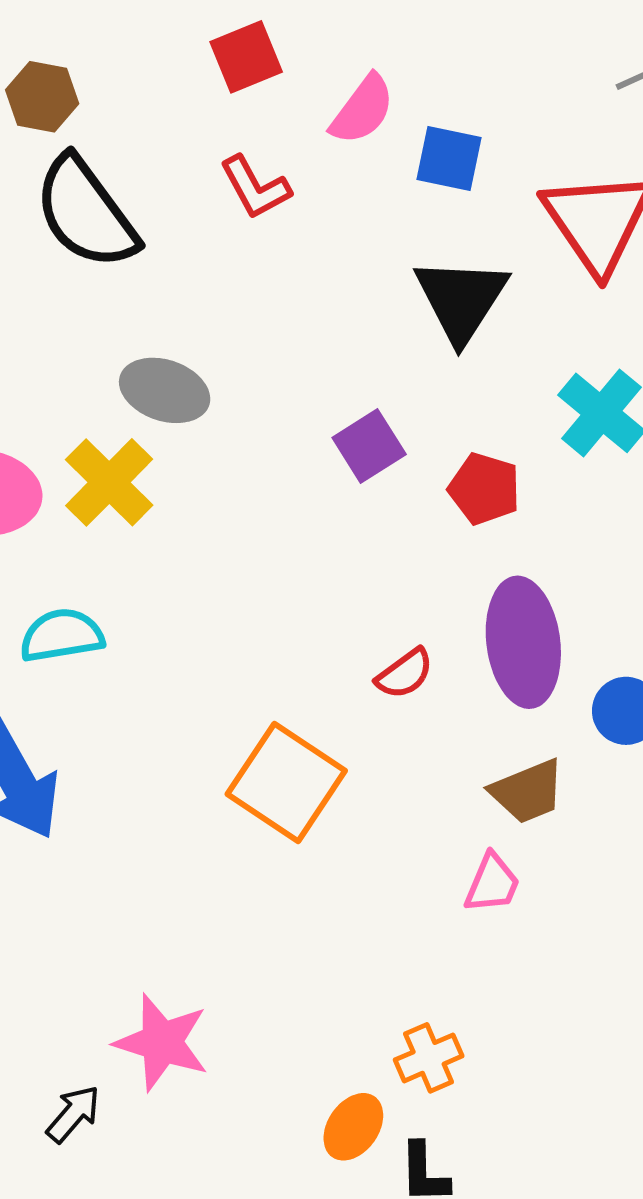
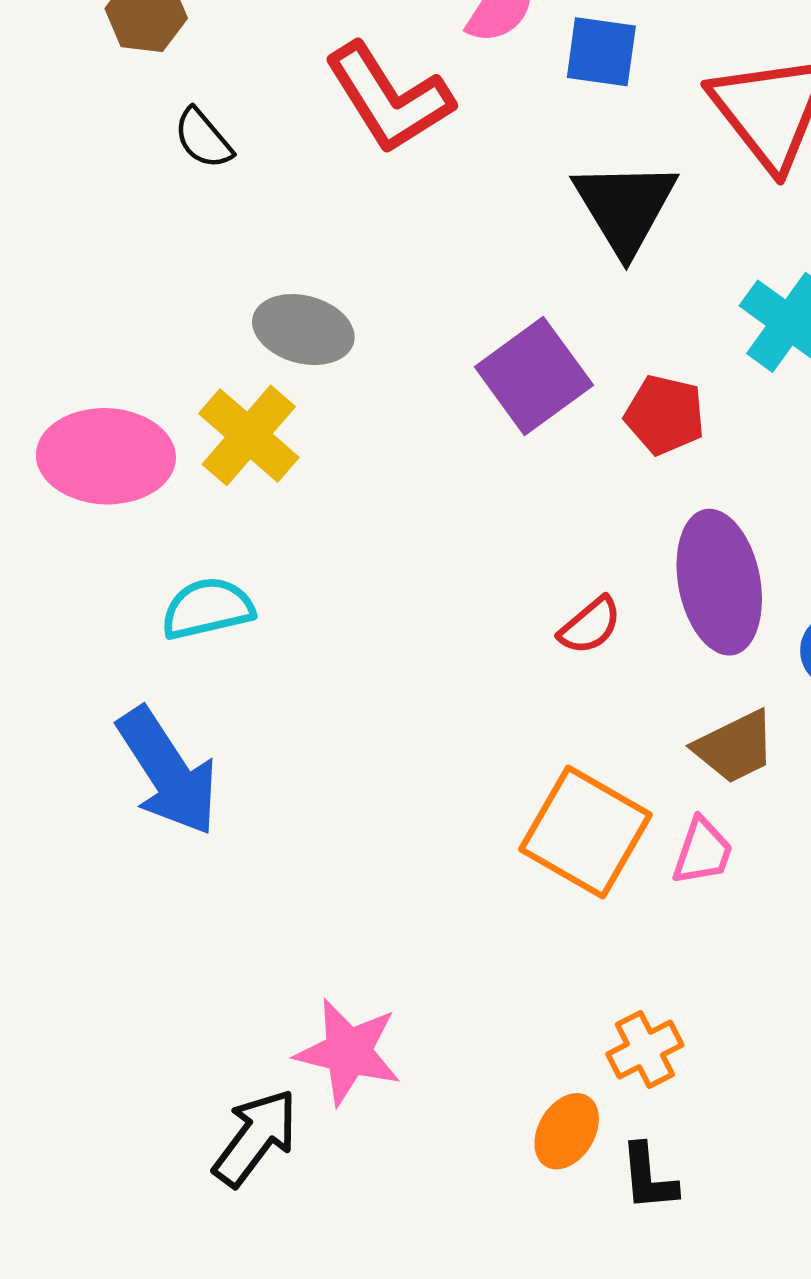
red L-shape: (255, 187) -> (389, 98), size x1.6
black semicircle: (86, 213) -> (203, 139), size x0.5
purple square: (369, 446) -> (534, 376), size x1.4
orange square: (286, 782) -> (585, 832), moved
black arrow: (73, 1114) -> (255, 1138), size x1.5

